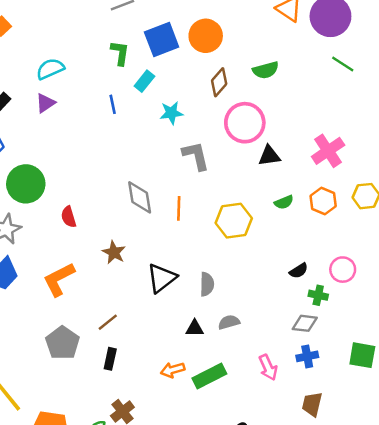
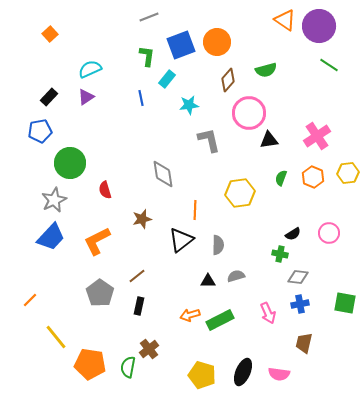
green semicircle: (284, 202) -> (281, 178), turned 133
orange line: (179, 208) -> (195, 210), moved
brown star: (114, 252) -> (142, 219), turned 30
green cross: (318, 295) -> (280, 254), moved

